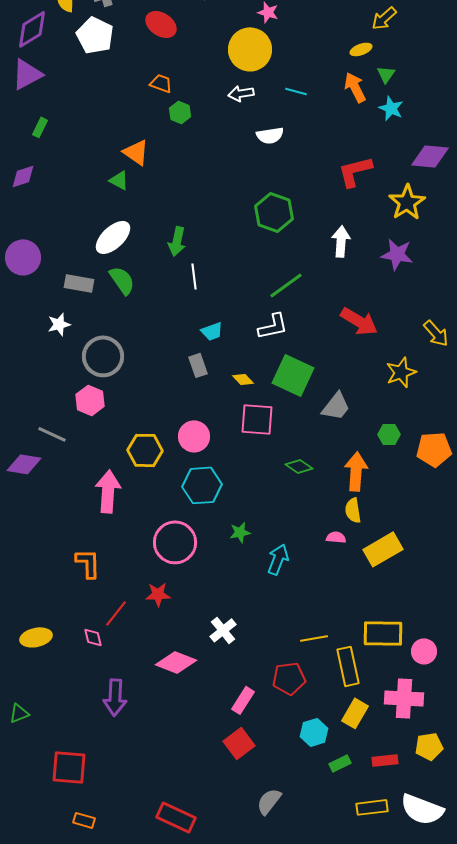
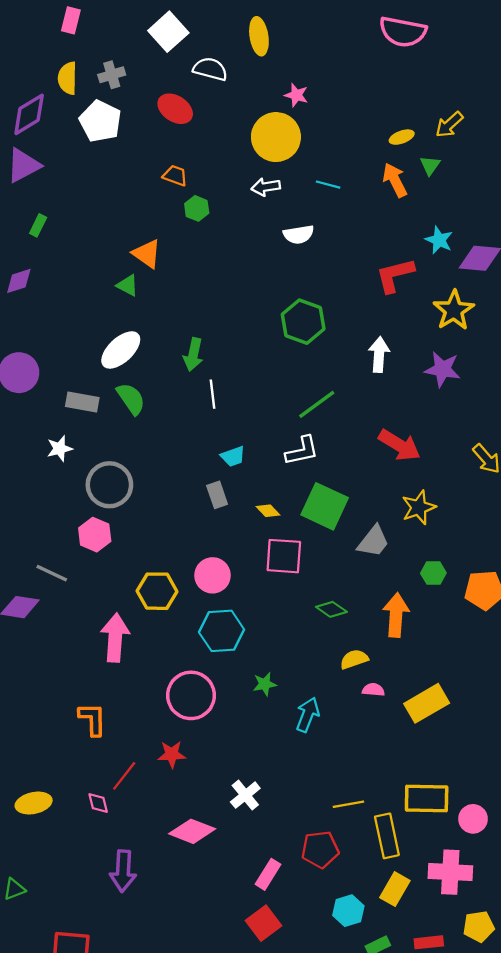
yellow arrow: (384, 18) -> (449, 125), moved
cyan star: (391, 108) -> (439, 240), moved
yellow star: (401, 372) -> (419, 507), moved
yellow semicircle: (353, 510) -> (354, 659), moved, turned 80

